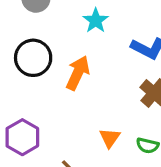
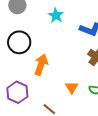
orange arrow: (78, 73) -> (41, 65), moved

